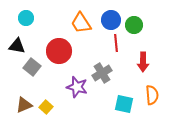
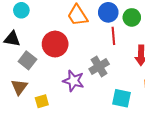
brown triangle: (24, 105) -> (19, 87), moved, turned -30
yellow square: (46, 107) -> (42, 101), turned 32

